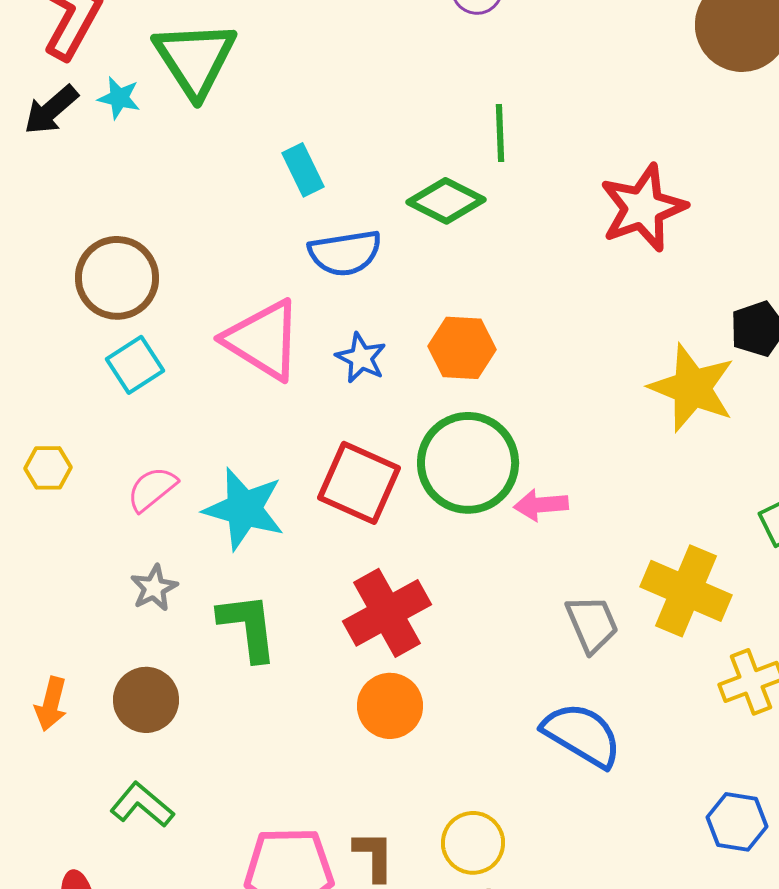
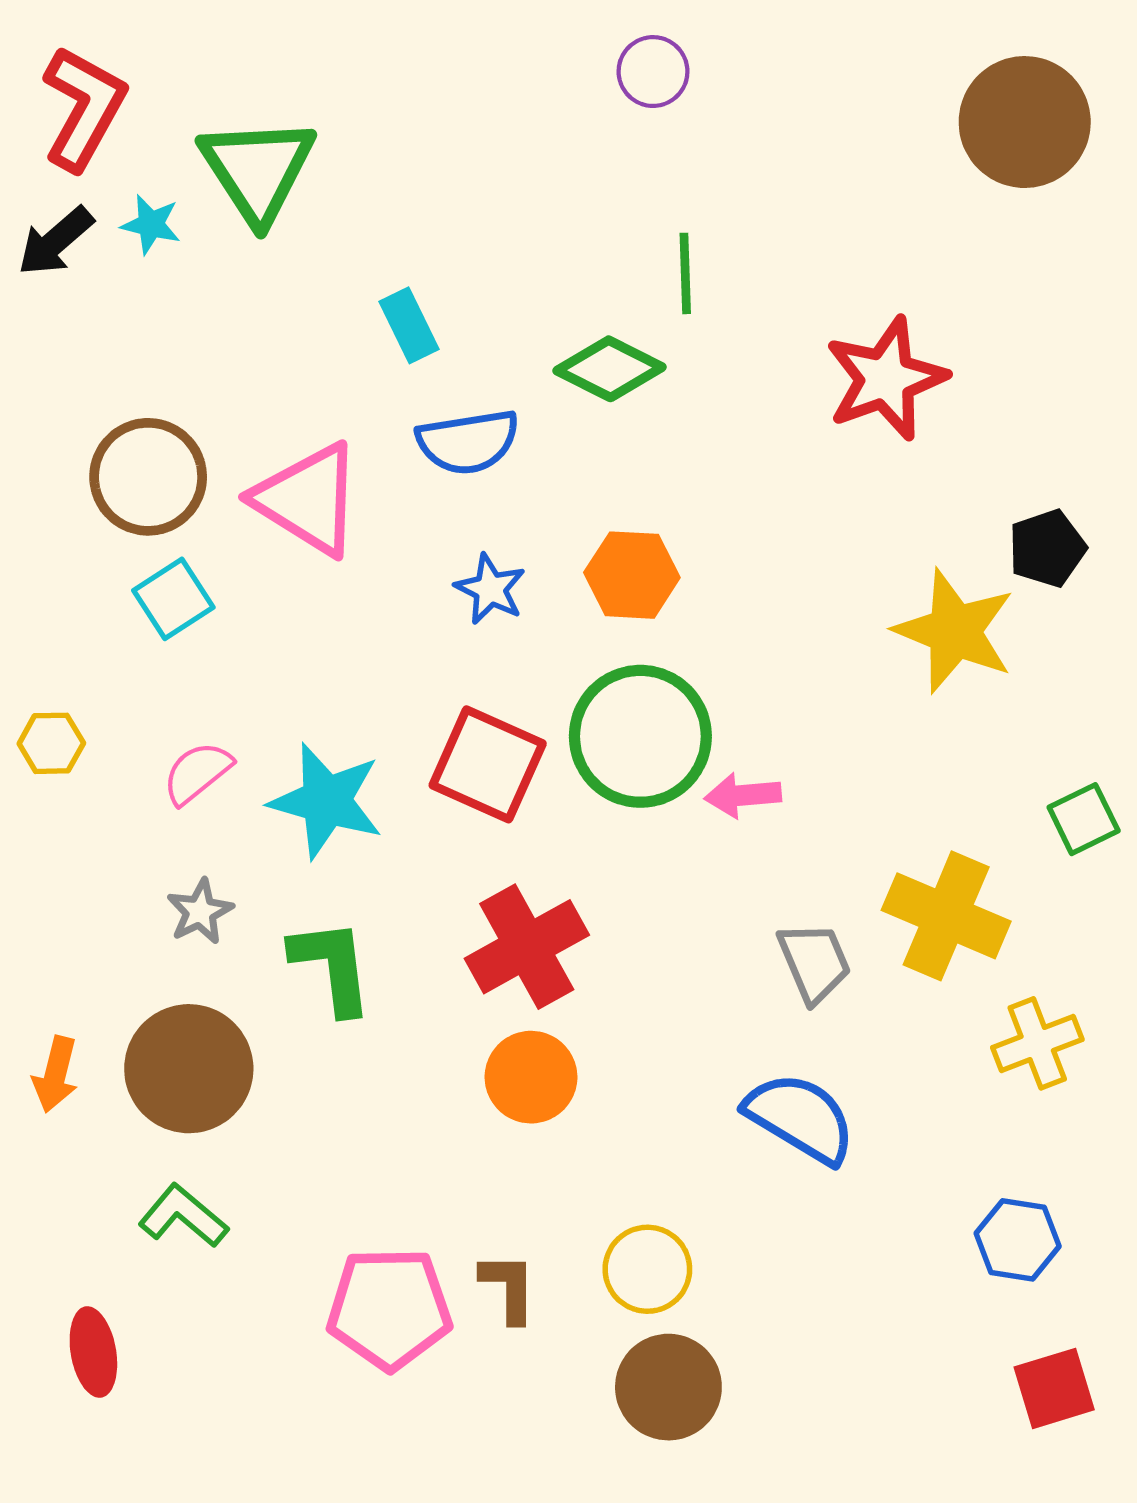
pink triangle: (263, 340) -> (308, 499), moved
brown circle: (146, 700) -> (189, 1069), size x1.4

